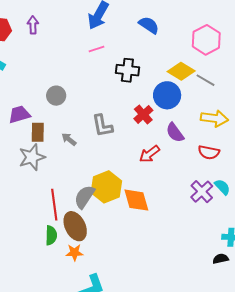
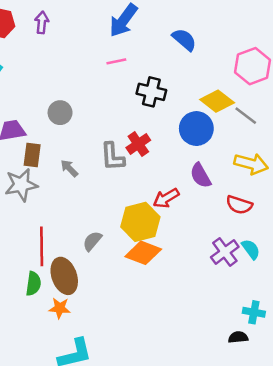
red cross: (143, 114) -> (138, 144), moved
yellow hexagon: (106, 187) -> (140, 222), moved
gray semicircle: (84, 197) -> (92, 241), moved, size x0.7
orange diamond: (136, 200) -> (143, 253), turned -60

